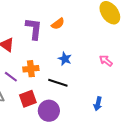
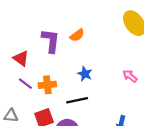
purple line: (11, 77) -> (25, 84), moved
black line: (58, 83) -> (77, 100), turned -30

